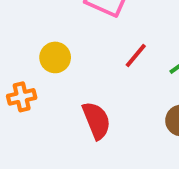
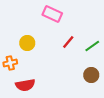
red semicircle: (96, 120) -> (25, 85), moved, turned 102

